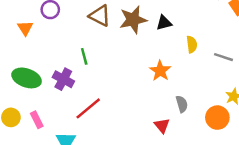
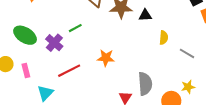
green line: (84, 56) -> (75, 28), turned 64
orange star: (160, 71) -> (106, 58), moved, turned 30
gray semicircle: (182, 104) -> (145, 84), size x1.6

